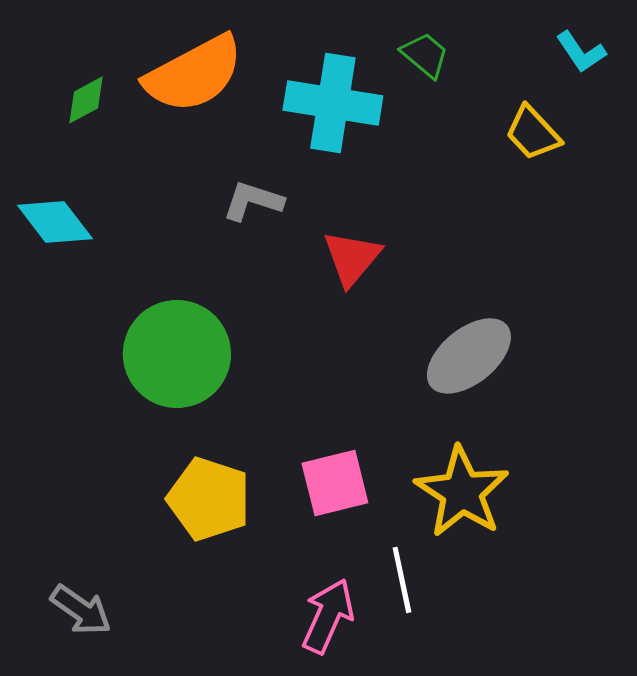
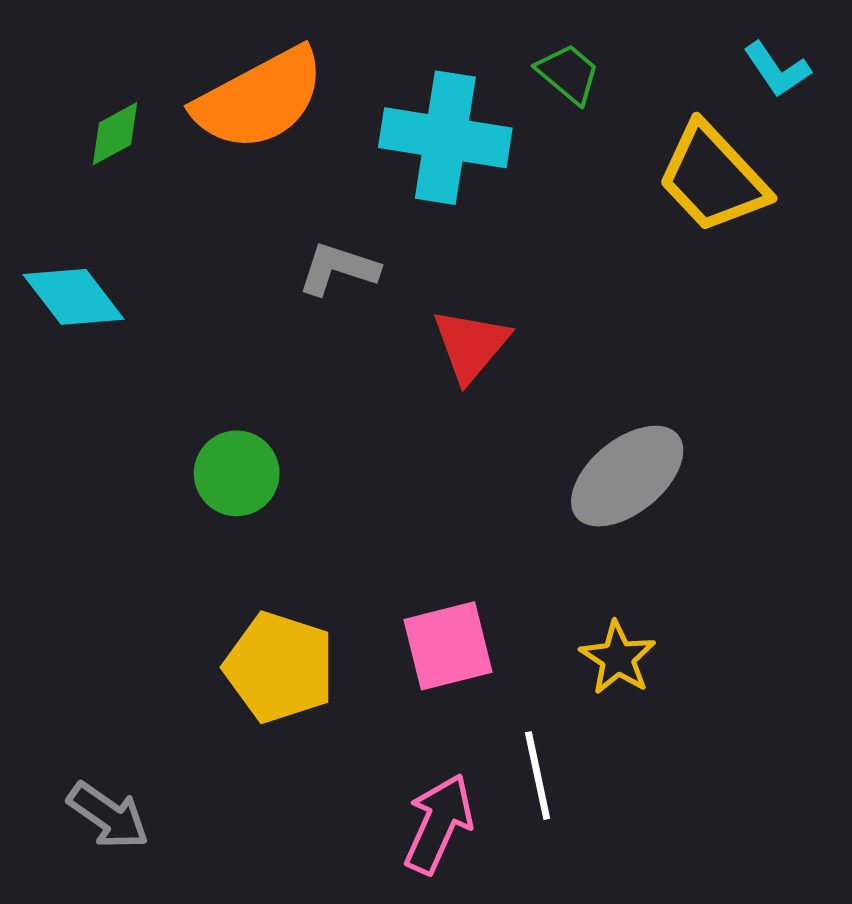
yellow trapezoid: (533, 133) -> (713, 178), size x1.5
green circle: (177, 354) -> (237, 473), size x0.6
yellow star: (462, 492) -> (618, 658), size x0.6

